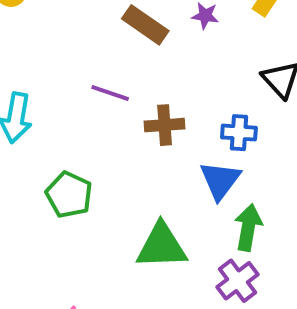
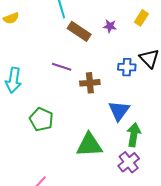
blue cross: (239, 133) -> (127, 67), moved

